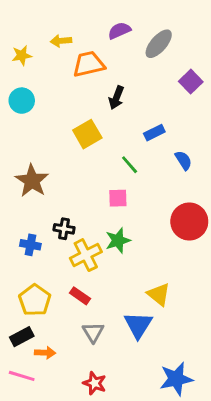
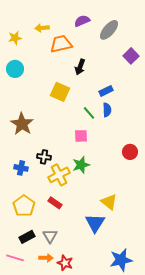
yellow square: (87, 134) -> (60, 92), turned -36
blue semicircle: (183, 160) -> (107, 110), moved, turned 32
red circle: (189, 221) -> (130, 152), size x0.6
gray triangle: (93, 332) -> (50, 236), moved
black rectangle: (22, 337) -> (27, 237), moved
orange arrow: (45, 353) -> (46, 258), moved

